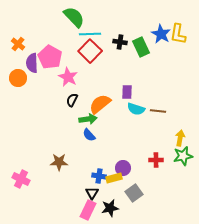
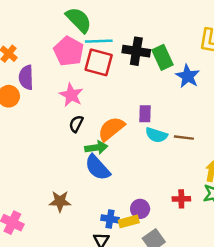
blue star: (161, 34) -> (188, 76), moved
black cross: (120, 42) -> (136, 51), size x1.5
red square: (90, 51) -> (99, 62), turned -30
pink pentagon: (50, 57) -> (69, 51), moved
blue semicircle: (89, 135) -> (97, 168), size x1.6

